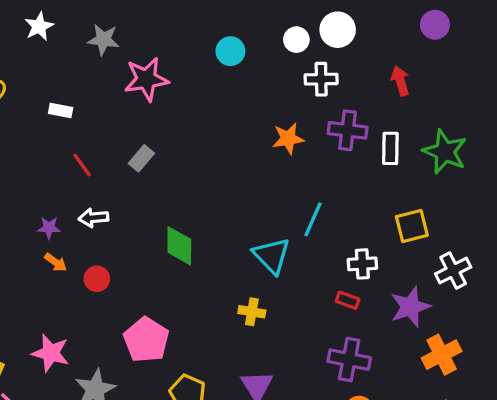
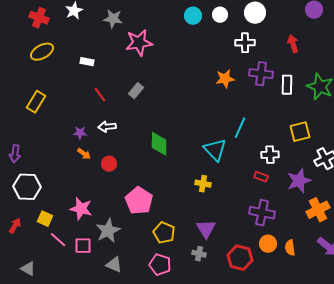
white circle: (296, 40) -> (220, 15), moved
cyan circle: (230, 51) -> (193, 16), moved

